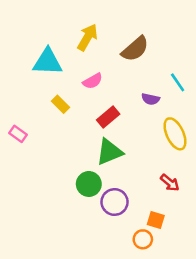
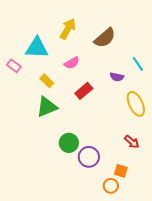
pink rectangle: (18, 134) -> (14, 66), moved
green triangle: (109, 152) -> (47, 107), moved

